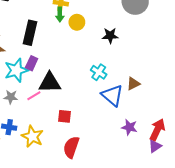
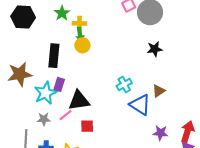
yellow circle: (77, 22) -> (82, 45), moved
black star: (110, 36) -> (155, 49), moved
cyan cross: (99, 72) -> (124, 84), turned 35
red square: (64, 116) -> (87, 126), moved

